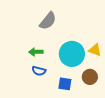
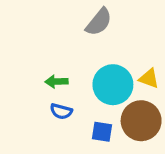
gray semicircle: (48, 21) -> (99, 22), moved
brown circle: (90, 77) -> (141, 121), size x1.6

